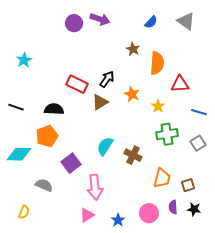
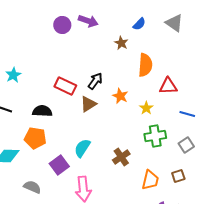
brown star: (133, 49) -> (121, 43), moved
cyan star: (24, 60) -> (13, 75), moved
orange pentagon: (47, 136) -> (35, 138), turned 30
cyan semicircle: (105, 146) -> (82, 148), moved
brown cross: (133, 155) -> (121, 157), turned 30
brown square: (188, 185) -> (178, 176), moved

